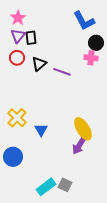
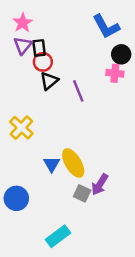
red circle: (17, 58) -> (43, 62), moved
purple line: (62, 72) -> (78, 91), turned 48
yellow cross: (17, 118) -> (21, 128), moved
yellow ellipse: (83, 129) -> (73, 163), moved
gray square: (65, 185) -> (82, 193), moved

